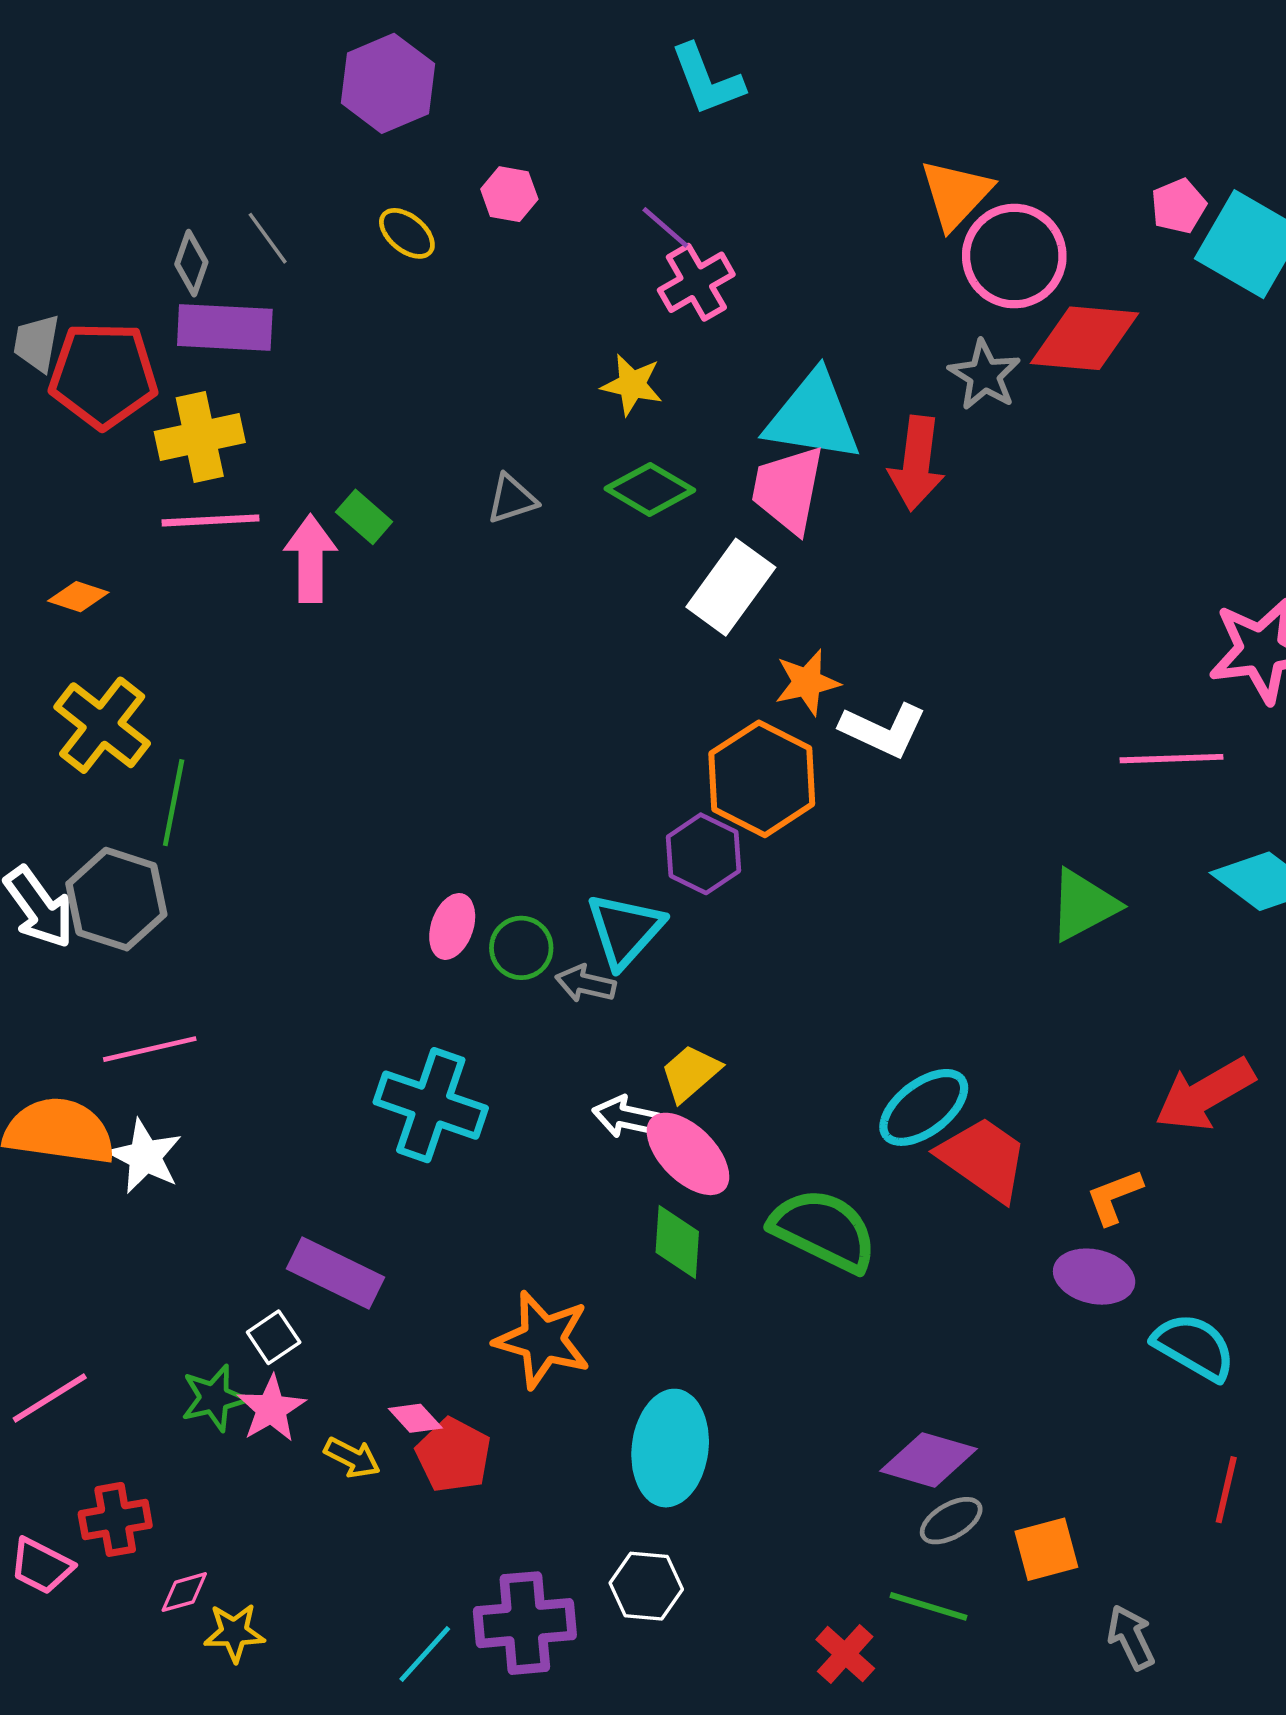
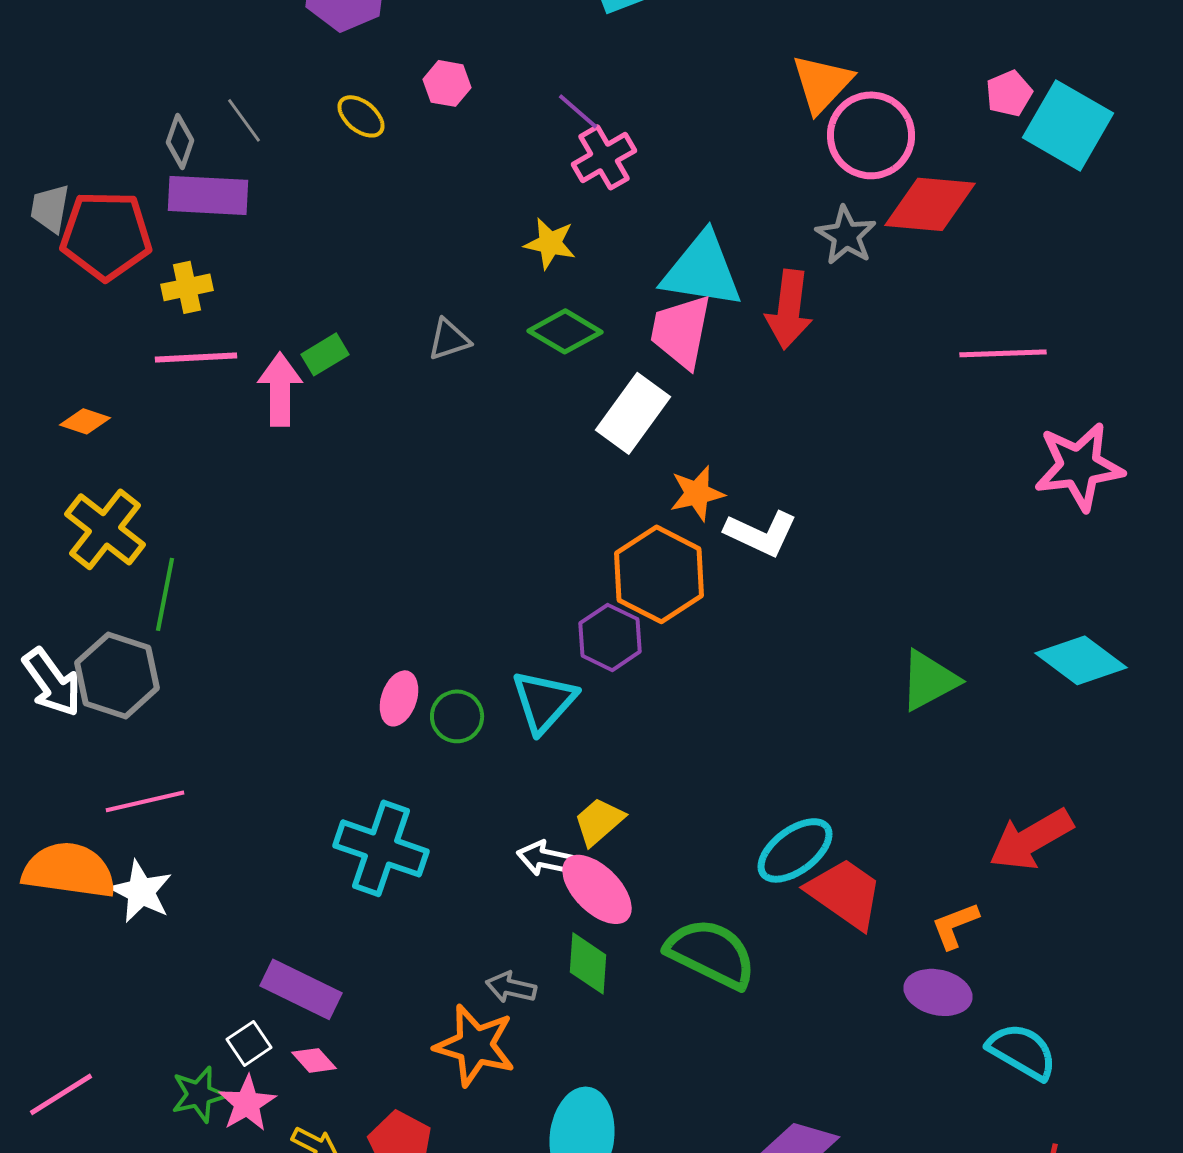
yellow cross: (200, 437) -> (187, 287), size x0.7
green rectangle: (364, 517) -> (325, 354), turned -72
pink line: (1171, 759) -> (1003, 353), moved
gray arrow: (586, 984) -> (511, 987), moved
pink diamond: (415, 1418) -> (314, 1060), moved

